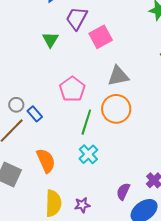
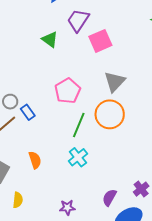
green triangle: (50, 40) -> (50, 40), turned -30
gray triangle: (118, 76) -> (115, 82), turned -40
orange semicircle: (46, 161) -> (35, 160), size x0.7
yellow semicircle: (53, 203) -> (18, 200), moved, size x0.6

